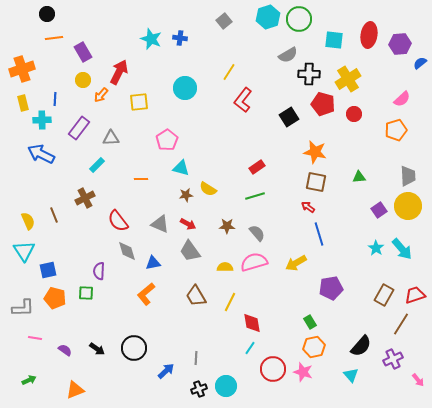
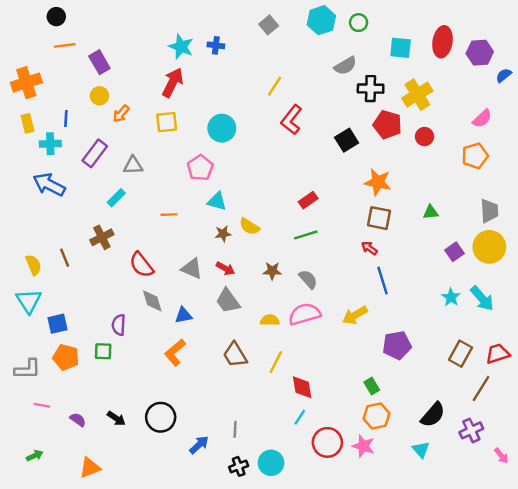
green circle: (299, 19) -> (359, 23), size x0.6
red arrow: (119, 72) -> (173, 83), moved
cyan circle: (185, 88) -> (222, 128), moved

